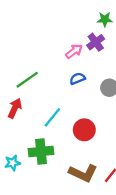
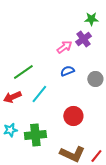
red arrow: (15, 108) -> (12, 97), turned -138
cyan line: (52, 117) -> (39, 94), moved
cyan star: (13, 163) -> (10, 130), moved

